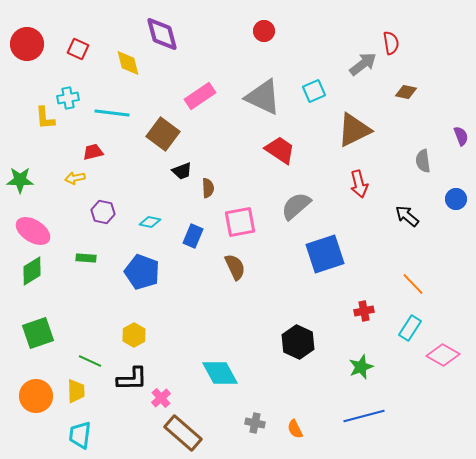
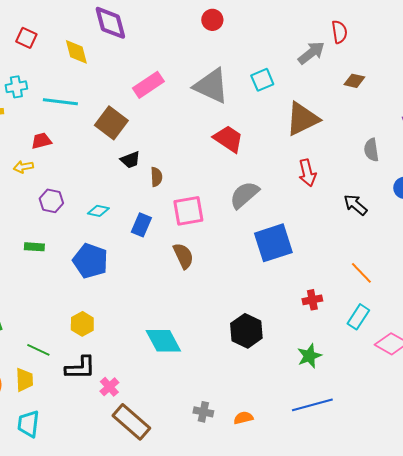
cyan diamond: (220, 373) -> (163, 341), moved
orange semicircle: (295, 429) -> (243, 418), turned 102

